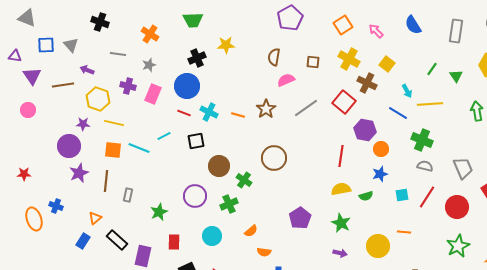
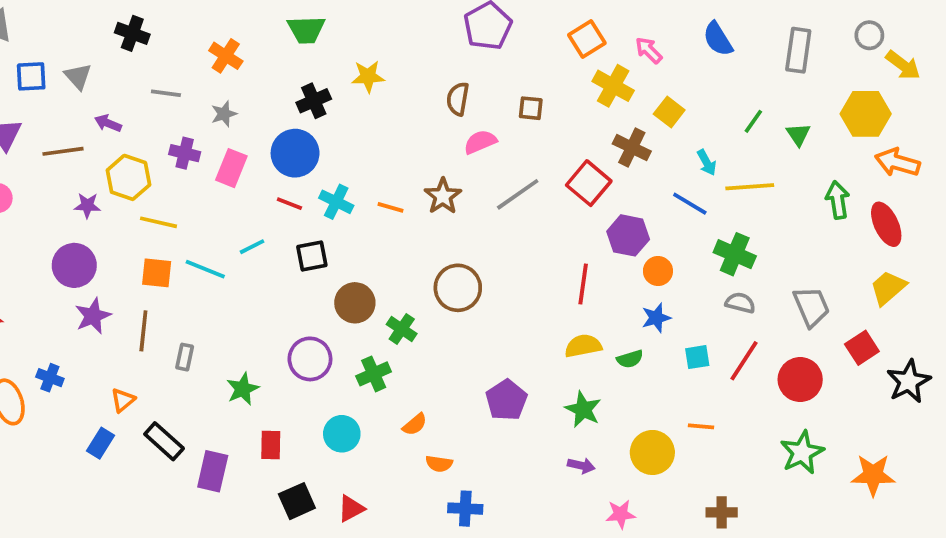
yellow cross: (349, 59) -> (613, 86), moved
purple star: (83, 124) -> (87, 206), moved

